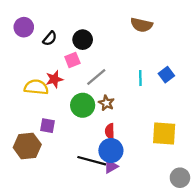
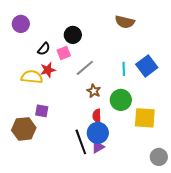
black semicircle: (50, 38) -> (44, 49), moved
blue square: (166, 75) -> (147, 66), size x1.5
green circle: (83, 105) -> (121, 100), moved
black line: (92, 161) -> (81, 142), turned 55

